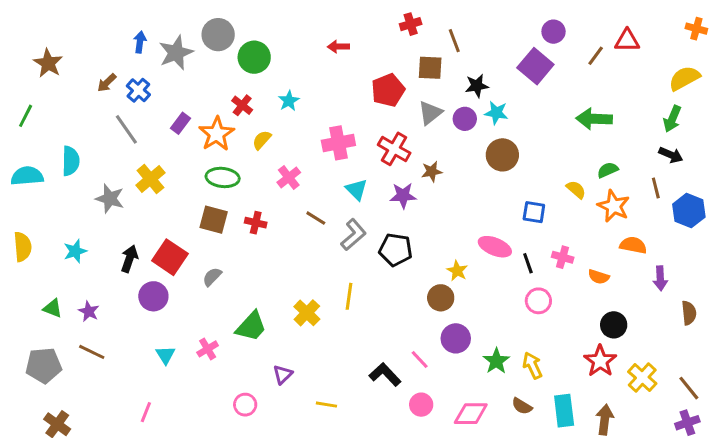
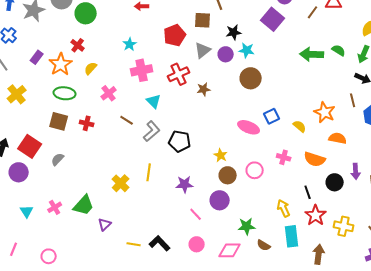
cyan star: (289, 101) -> (130, 44), moved
red cross: (394, 149) -> (179, 74), turned 35
green semicircle: (608, 170) -> (339, 50), moved, turned 56
yellow semicircle: (576, 190) -> (300, 126), moved
purple star: (403, 196) -> (185, 184), moved
blue square: (534, 212) -> (272, 116), turned -35
pink ellipse: (495, 247) -> (249, 127), moved
pink cross: (563, 257) -> (284, 157), moved
black line: (528, 263) -> (308, 192), moved
orange semicircle: (599, 277) -> (315, 159), size x1.5
purple arrow: (660, 278) -> (356, 171), moved
brown circle: (441, 298) -> (228, 175), moved
pink circle: (538, 301) -> (255, 170), moved
black circle: (614, 325) -> (335, 182), moved
green trapezoid: (251, 326) -> (84, 205), moved
green star: (496, 361) -> (247, 226), moved, turned 30
yellow arrow: (532, 365) -> (284, 208), moved
black L-shape: (385, 375) -> (160, 243), moved
yellow cross: (642, 378) -> (344, 226), turned -30
pink circle: (245, 405) -> (49, 256), moved
cyan rectangle: (564, 411) -> (292, 236), moved

